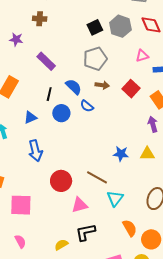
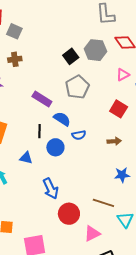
purple rectangle: (46, 61) -> (42, 99), moved
brown arrow: (102, 85) -> (114, 141), moved
blue semicircle: (87, 106) -> (79, 135), turned -40
blue triangle: (30, 117) -> (26, 158), turned 48
blue arrow: (35, 151) -> (51, 189), moved

